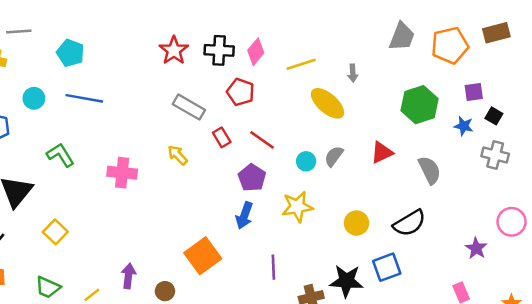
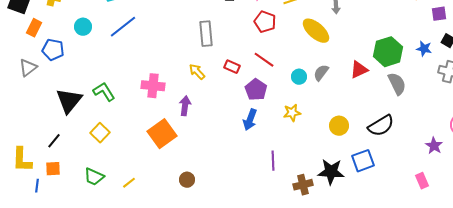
red pentagon: (241, 92) -> (265, 22), moved
purple square: (474, 92) -> (439, 14), moved
blue line: (84, 98) -> (123, 27), turned -48
green hexagon: (420, 105) -> (388, 52), moved
gray rectangle: (189, 107) -> (206, 34), turned 55
red rectangle: (222, 137) -> (232, 67), moved, turned -35
green L-shape: (60, 155) -> (104, 92), moved
yellow star: (297, 207) -> (292, 113), size x0.7
orange square: (203, 256) -> (162, 134), moved
purple arrow: (128, 276) -> (185, 106), moved

